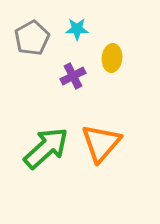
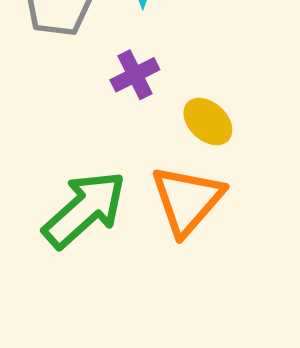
yellow ellipse: (112, 58) -> (208, 122), moved, turned -52

